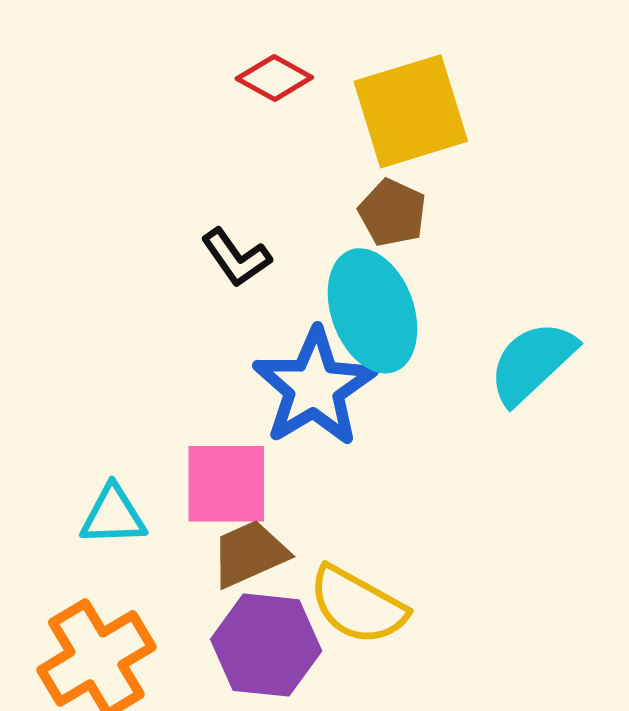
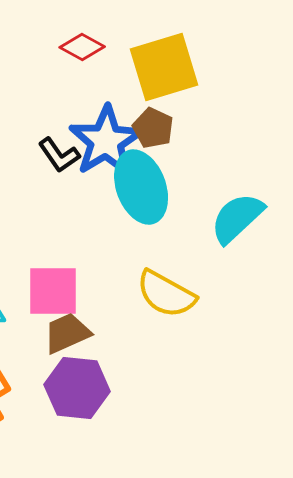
blue star: (314, 387) -> (106, 141), moved
yellow semicircle: (358, 605) -> (166, 294), moved

